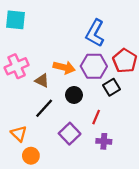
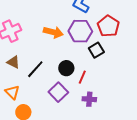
brown triangle: (42, 81) -> (13, 62), moved
black circle: (74, 95) -> (66, 68), moved

